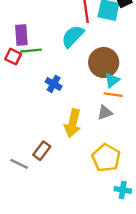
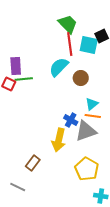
brown circle: (104, 62) -> (81, 78), moved, size x0.6
blue cross: (54, 84) -> (71, 120), moved
gray triangle: (105, 113) -> (86, 131), size x1.6
gray line: (19, 164) -> (18, 187), moved

